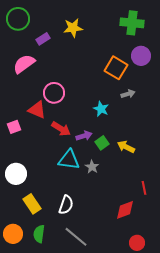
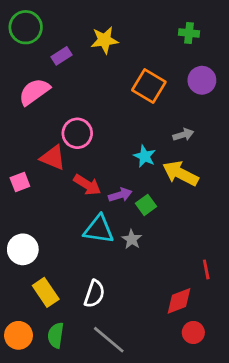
green cross: (132, 23) -> (189, 33), size x0.6
orange square: (116, 68) -> (149, 86), moved
yellow arrow: (126, 147) -> (180, 173), moved, size x1.4
red circle: (137, 243) -> (193, 332), moved

